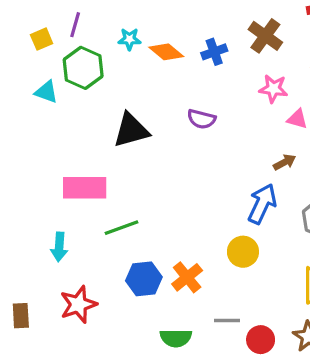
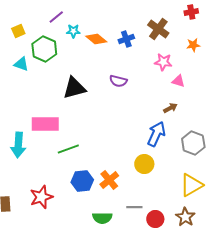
purple line: (75, 25) -> (56, 17), moved, turned 35
cyan arrow: (59, 247) -> (18, 145), moved, size x1.4

